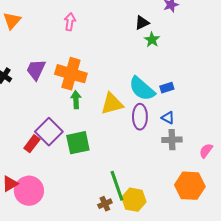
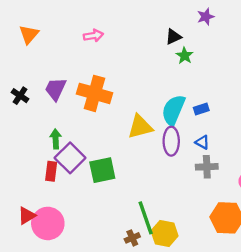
pink arrow: (70, 22) -> (93, 36), turned 72
cyan semicircle: (142, 89) -> (173, 110), turned 72
green arrow: (76, 100) -> (56, 139), moved
red rectangle: (32, 144) -> (51, 171), turned -30

